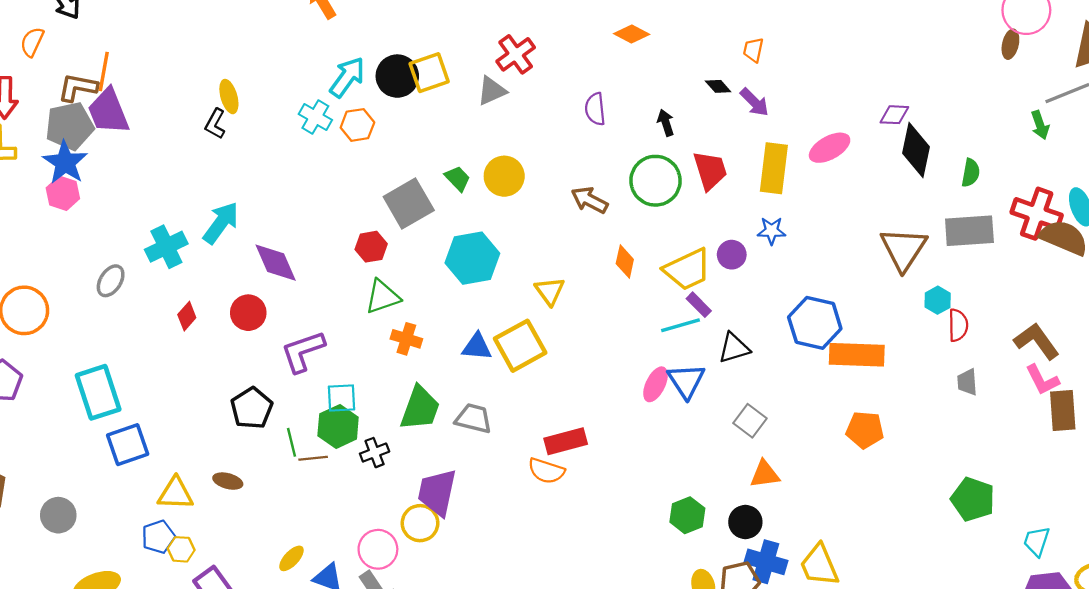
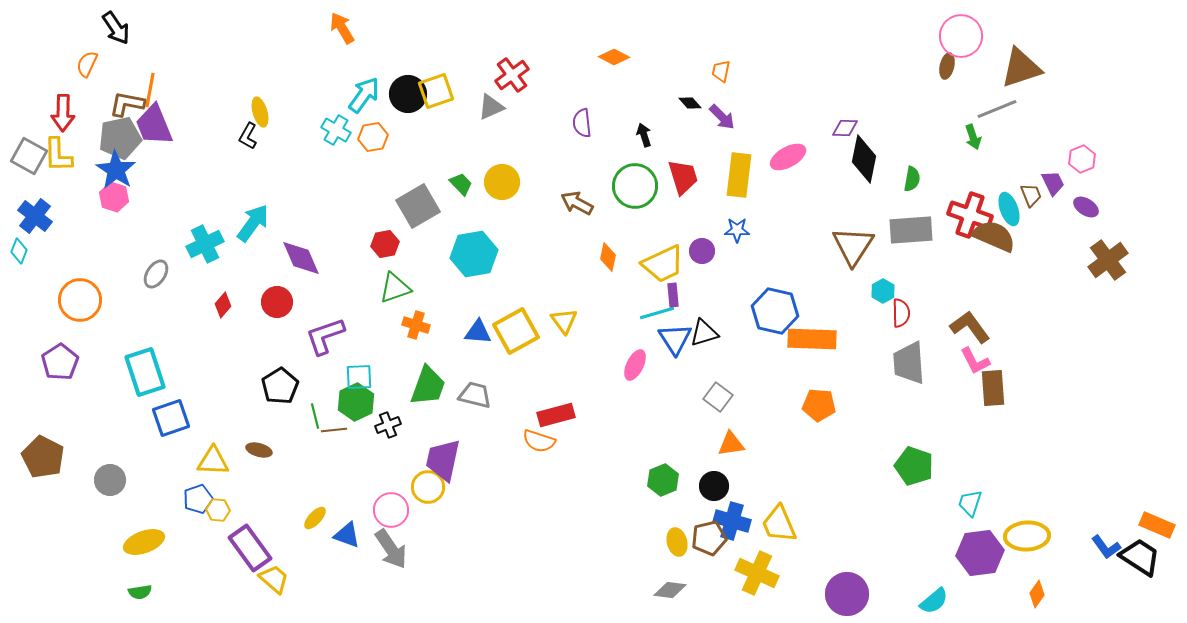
yellow triangle: (550, 291) -> (564, 321), moved
purple rectangle: (699, 305) -> (673, 295), turned 40
blue triangle: (686, 381) -> (675, 339), moved
gray trapezoid: (967, 382) -> (909, 363), size x1.8

